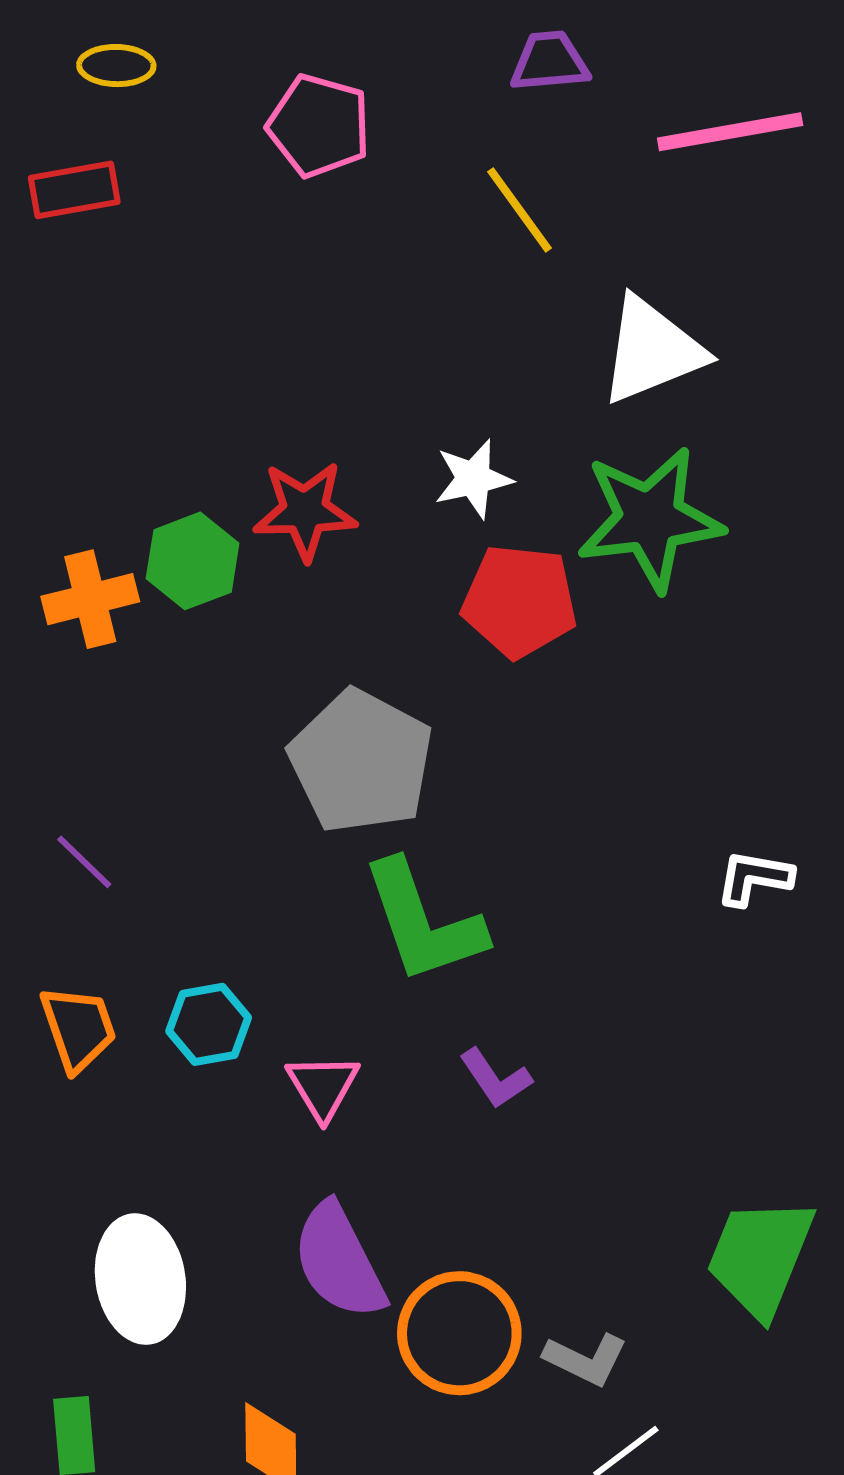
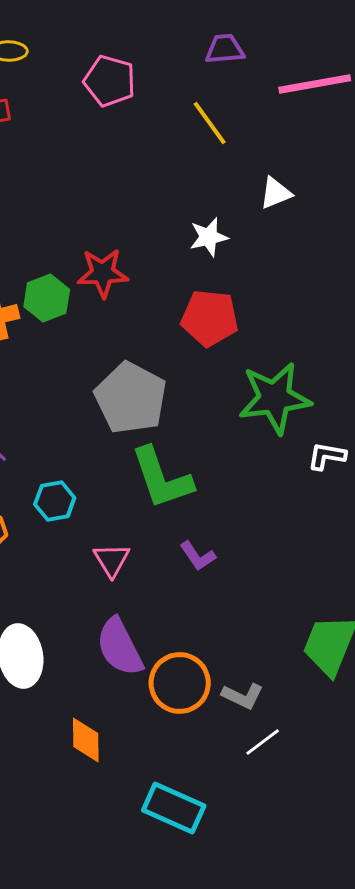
white triangle: (652, 350) -> (276, 193), size x0.6
white star: (473, 479) -> (209, 237), moved
green star: (650, 519) -> (275, 398), moved
cyan hexagon: (209, 1024) -> (55, 501), moved

